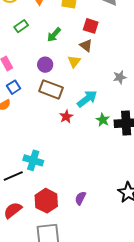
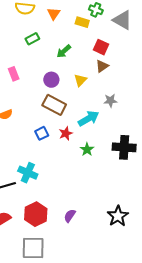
brown triangle: (86, 45) -> (102, 66), moved, turned 40
gray star: (120, 77) -> (110, 101), moved
blue square: (14, 87) -> (42, 133), moved
green star: (103, 120) -> (87, 149), moved

